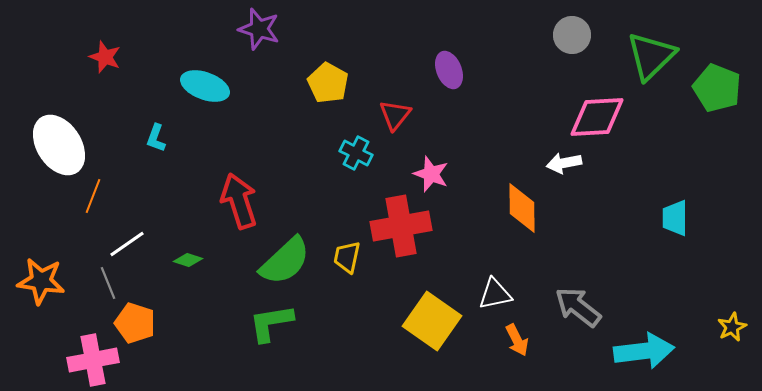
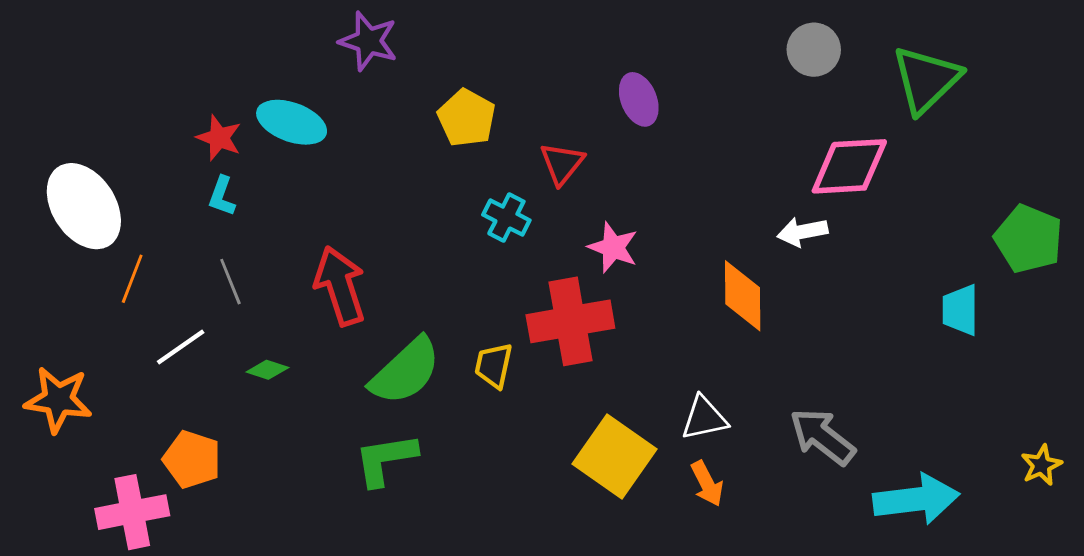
red star: (105, 57) -> (219, 138), moved
green pentagon: (717, 88) -> (1029, 239), moved
gray line: (108, 283) -> (230, 282), moved
orange arrow: (517, 340) -> (707, 484), moved

